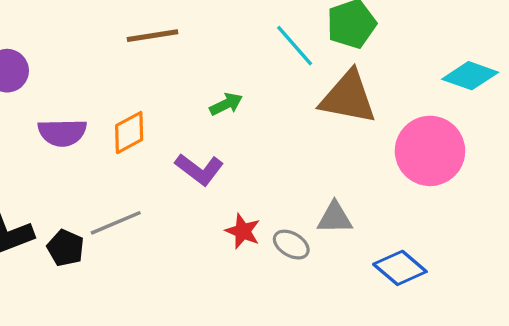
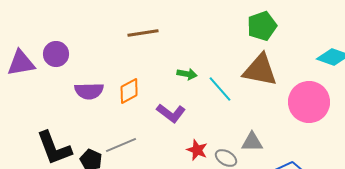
cyan line: (295, 46) -> (220, 89), moved
green arrow: (226, 104) -> (187, 74), turned 36

